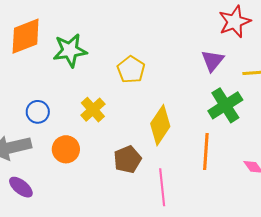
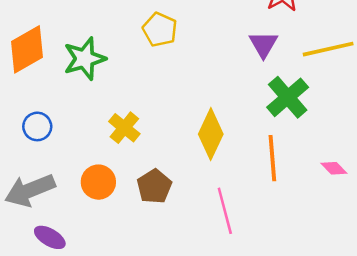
yellow pentagon: (131, 70) -> (160, 30), moved
blue circle: (38, 112) -> (37, 126), moved
brown pentagon: (127, 159) -> (154, 186), moved

